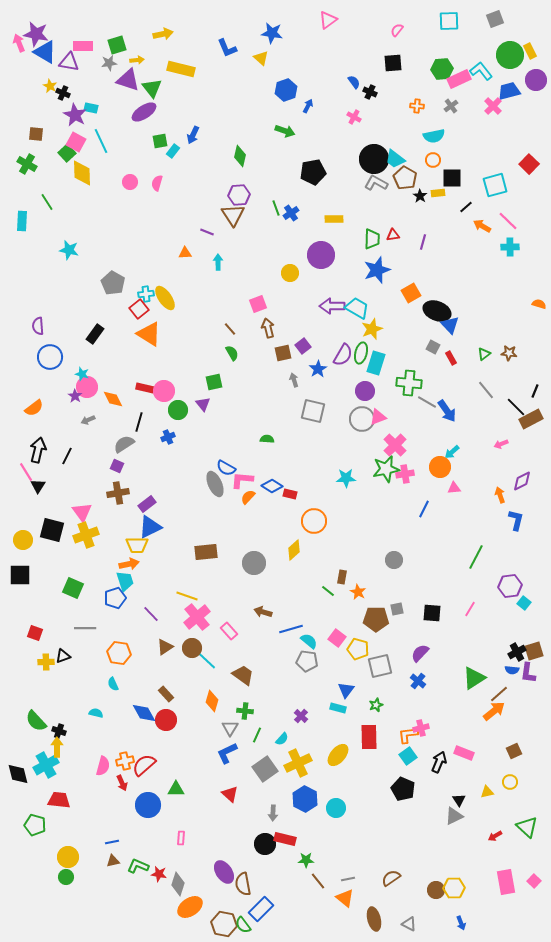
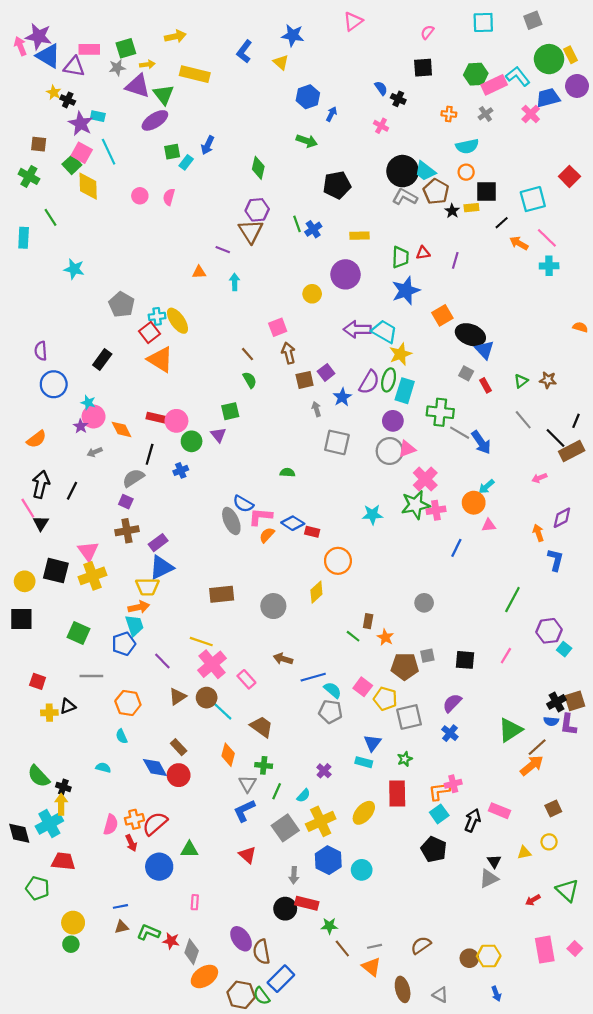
blue L-shape: (227, 48) -> (244, 52), turned 60

